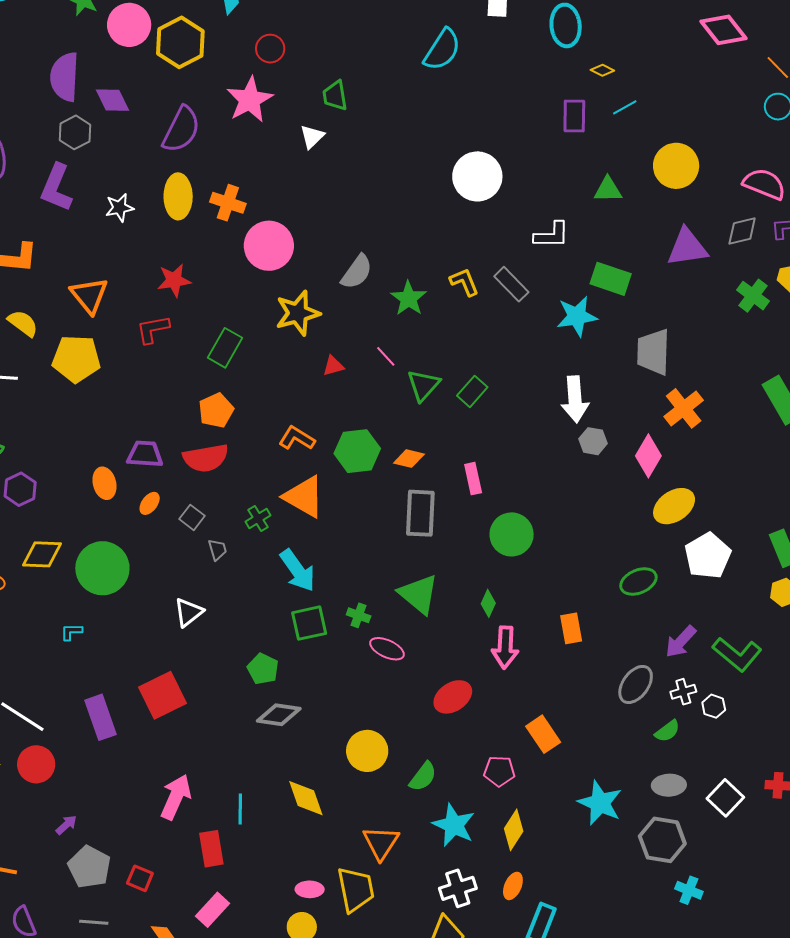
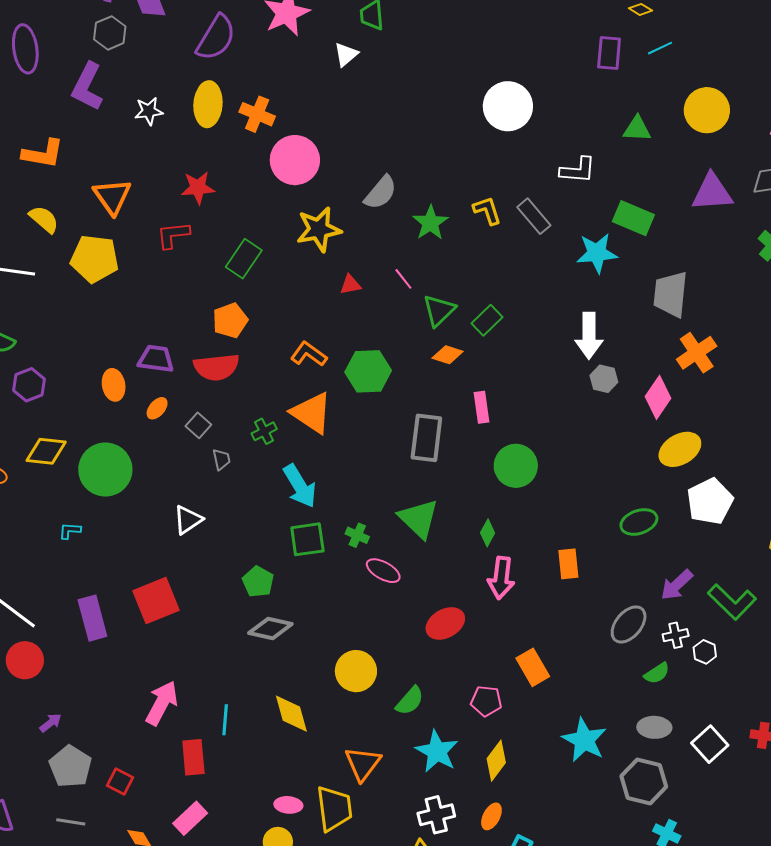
orange diamond: (409, 459) -> (448, 355), moved

